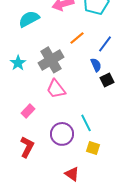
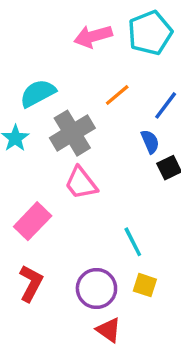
cyan semicircle: (29, 19) -> (38, 93), moved
pink rectangle: (28, 111) -> (33, 221), size x1.5
purple circle: (62, 134) -> (96, 288), moved

